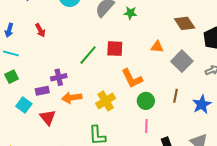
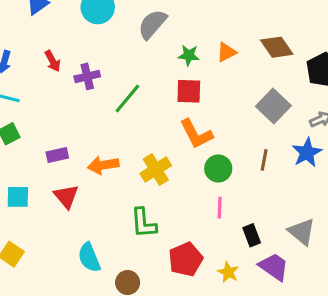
green star: (130, 13) -> (189, 55), moved
orange triangle: (157, 47) -> (226, 52), moved, turned -32
red square: (115, 49) -> (189, 91), moved
purple cross: (59, 77) -> (87, 76), moved
blue star: (202, 104) -> (307, 153), moved
cyan square: (24, 105) -> (18, 197), moved, turned -35

